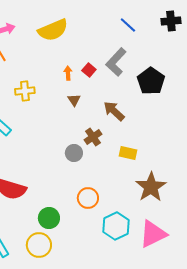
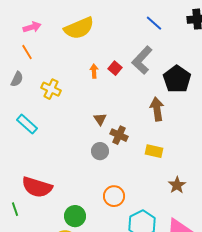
yellow cross: (25, 91) -> (51, 89), turned 30
brown triangle: (74, 100) -> (100, 119), moved
brown arrow: (114, 111) -> (157, 109), moved, turned 40
brown cross: (93, 137) -> (119, 135), turned -30
brown star: (151, 187) -> (177, 185), size x0.6

